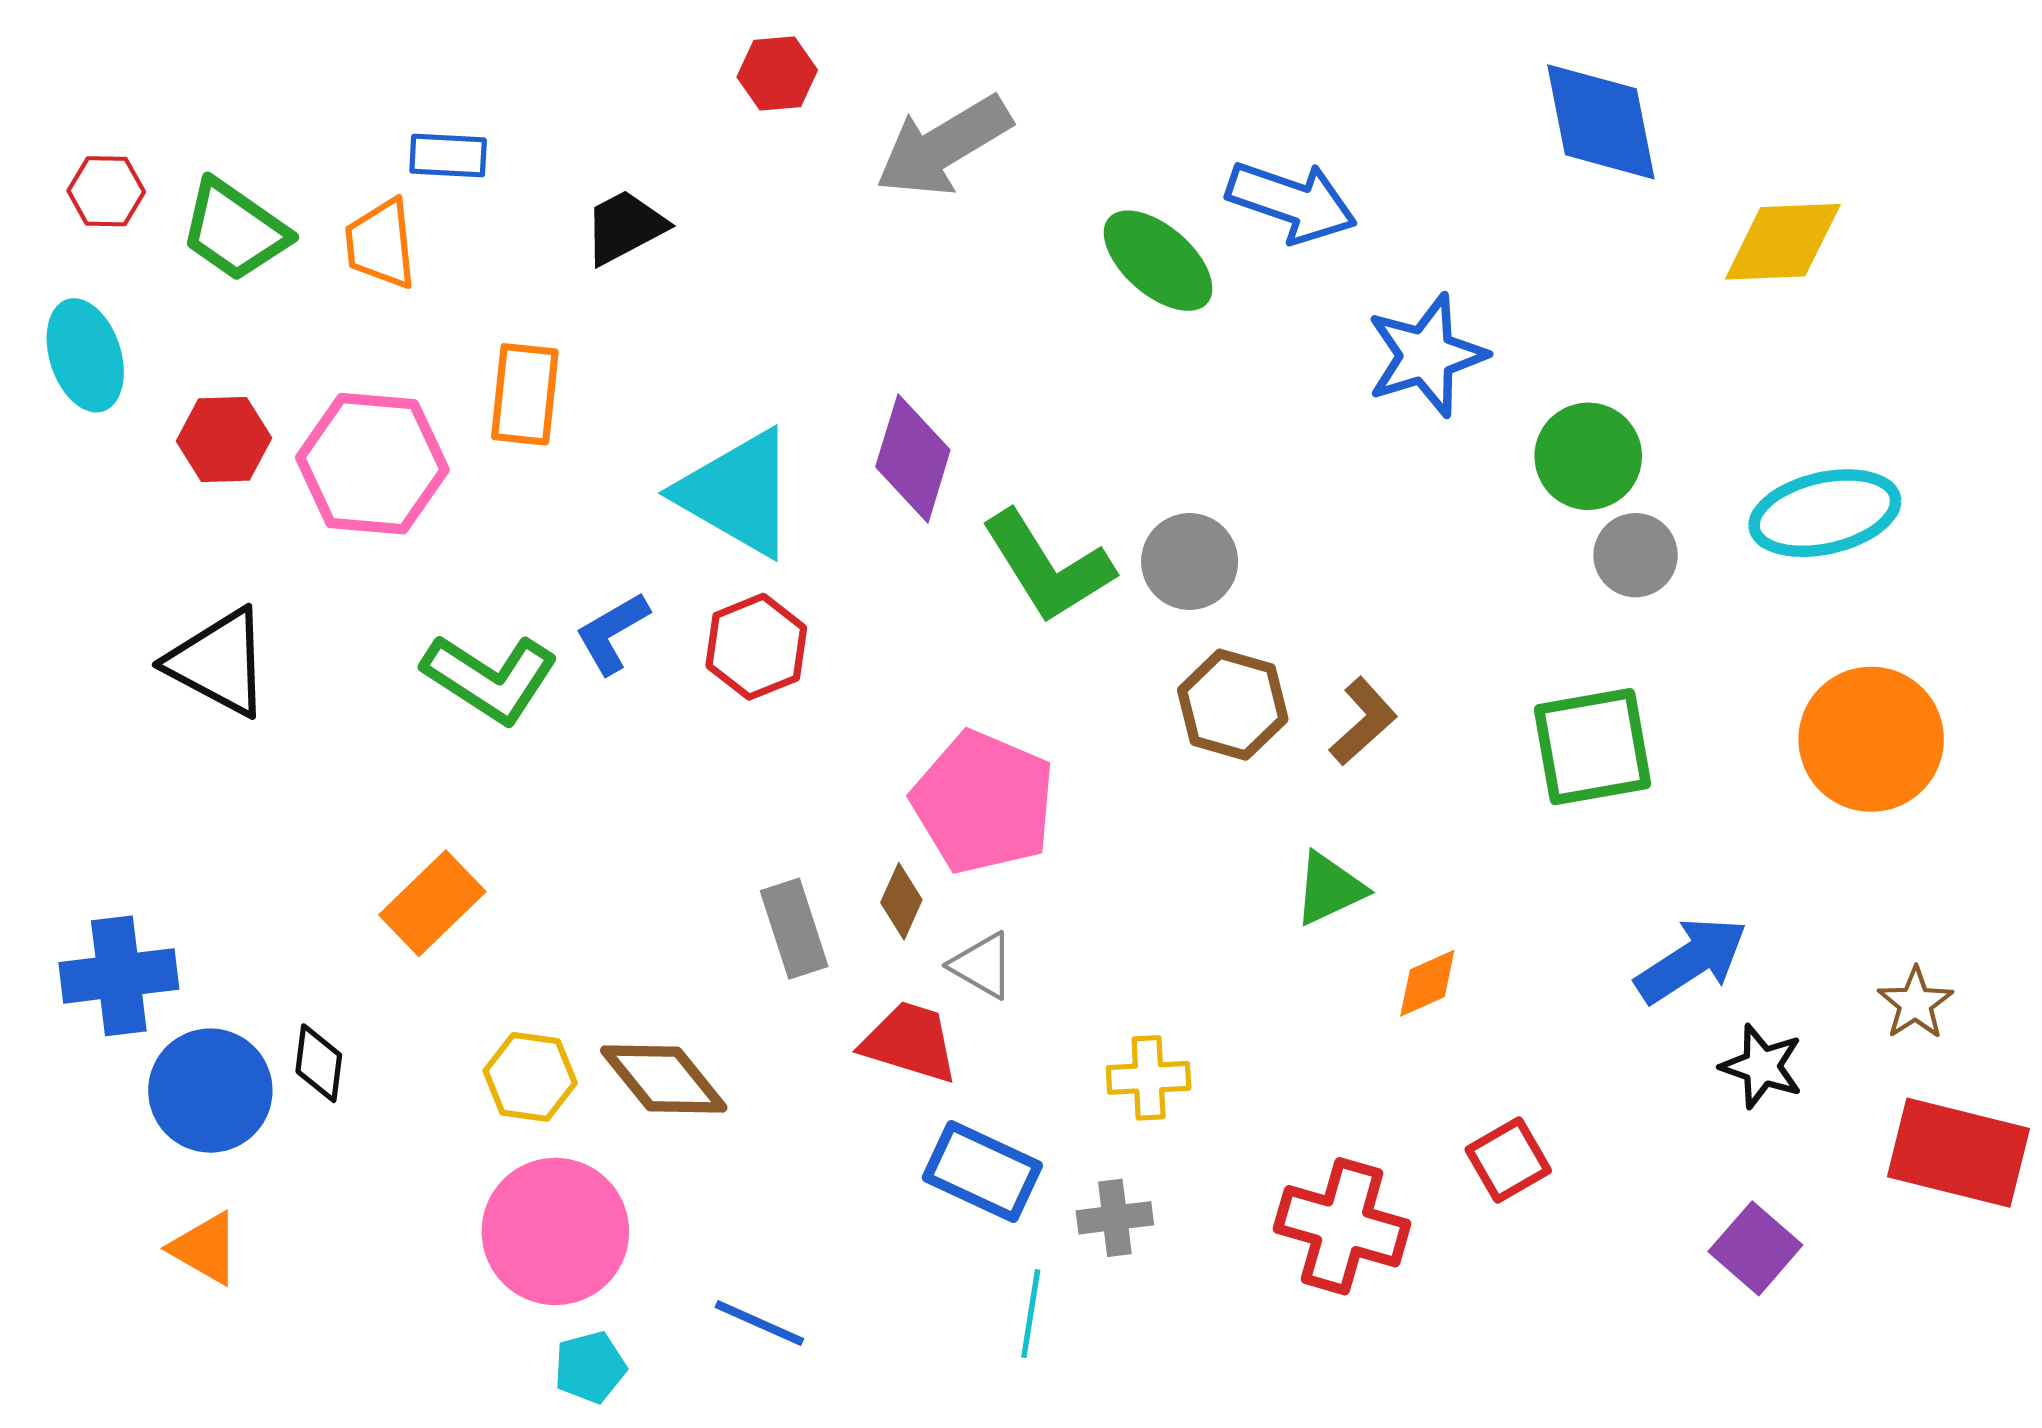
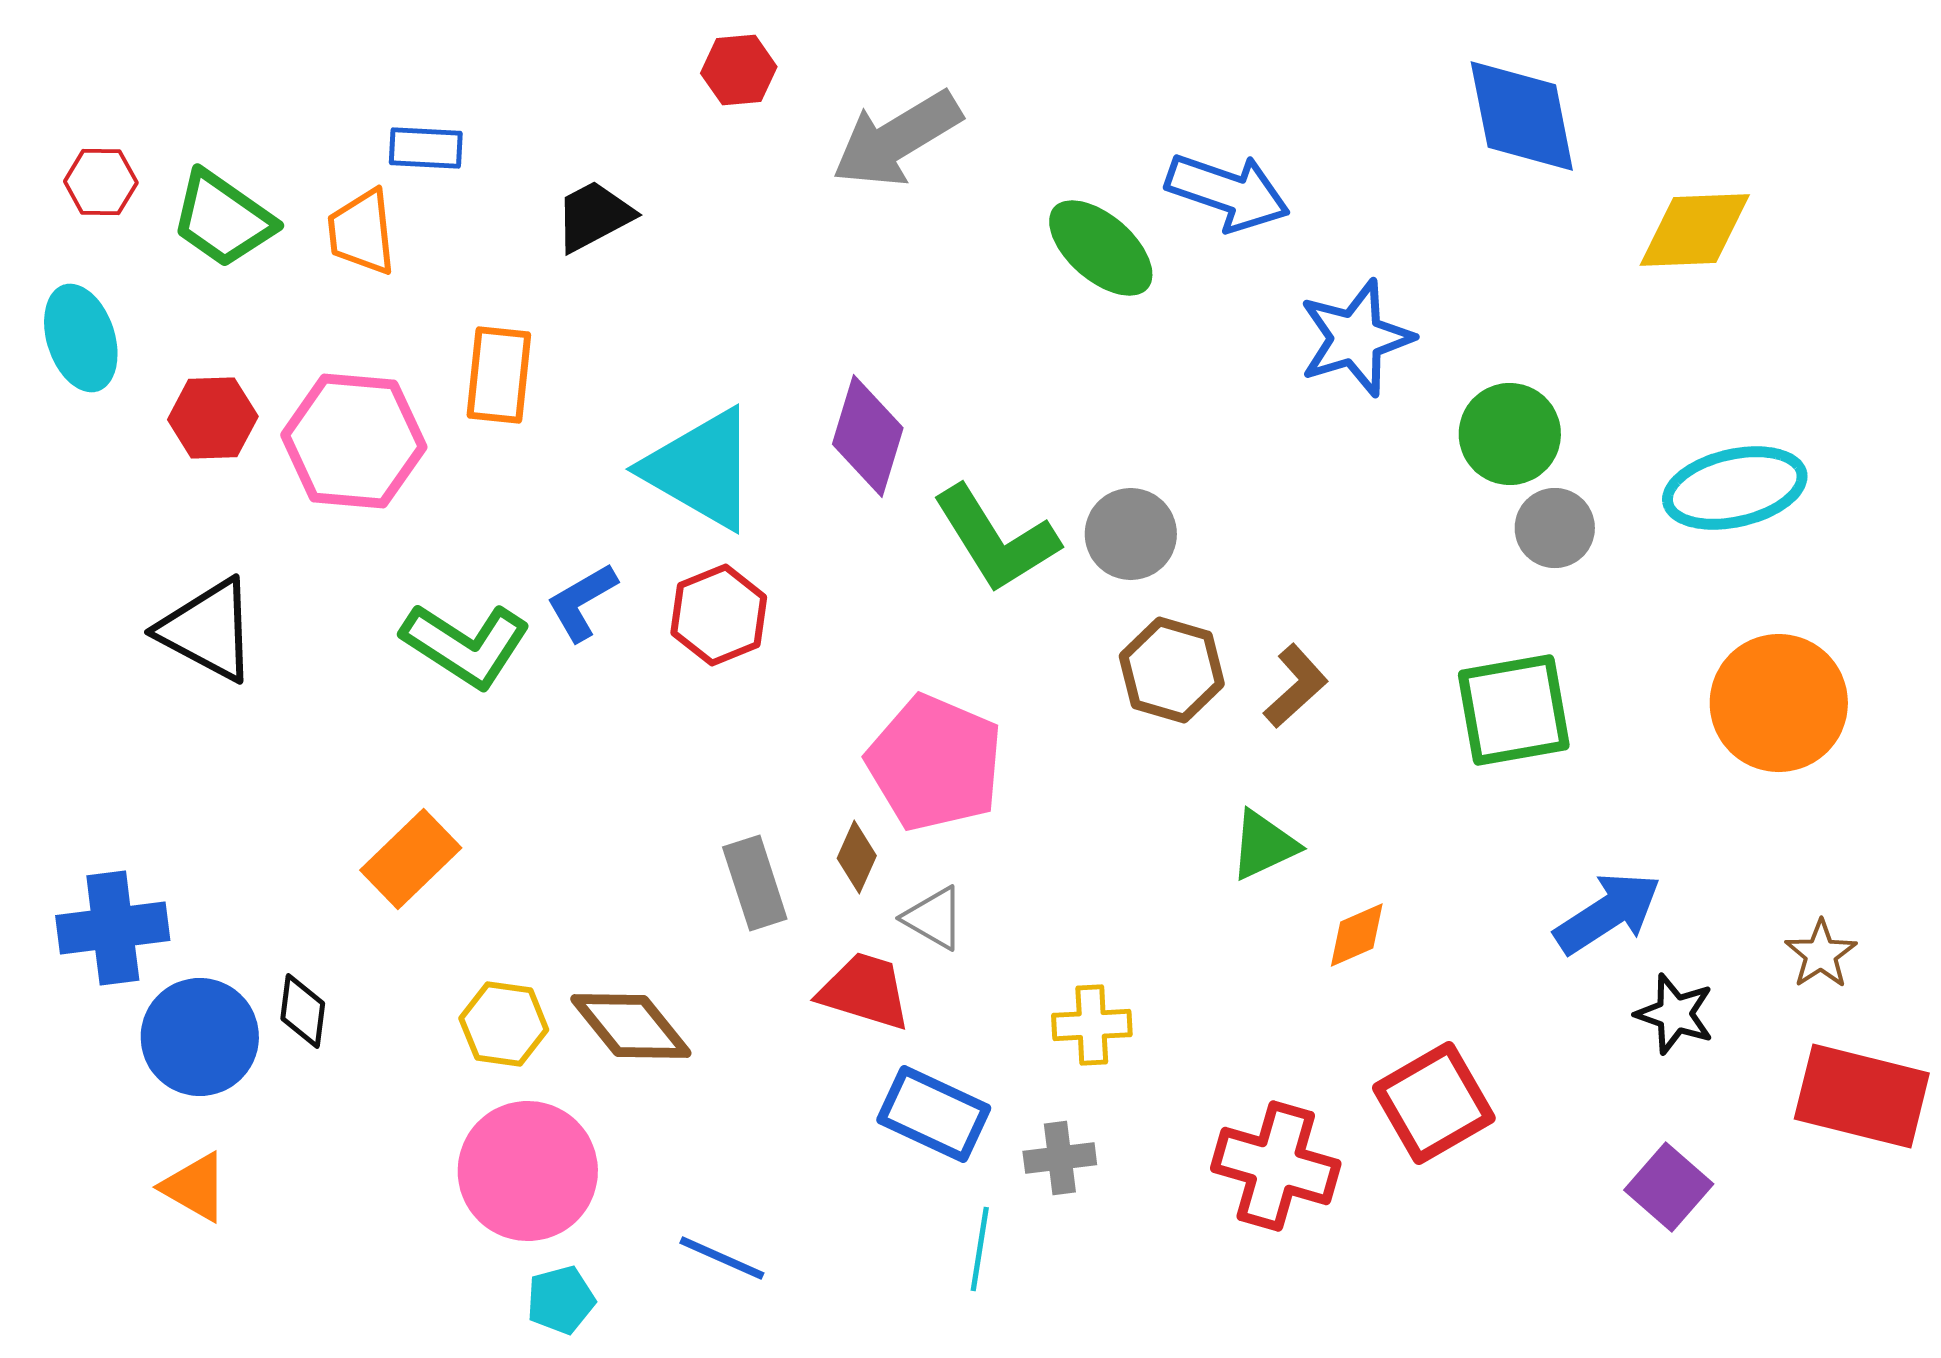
red square: (1508, 1160) -> (1434, 1103), size x1.5

